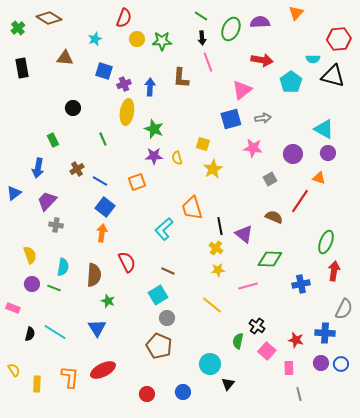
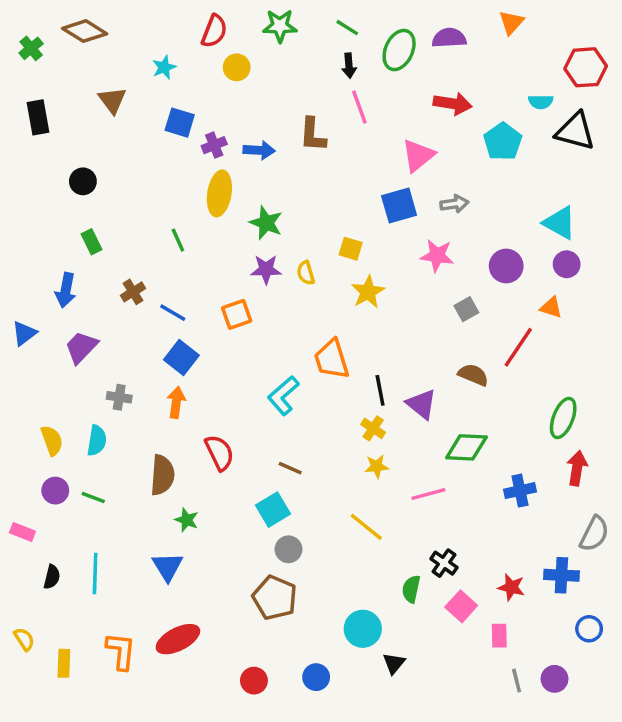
green star: (162, 41) -> (280, 26), moved
brown triangle: (65, 58) -> (112, 100), turned 48
blue arrow: (150, 87) -> (259, 150), turned 90
black circle: (73, 108) -> (83, 181), moved
gray cross: (56, 225) -> (119, 397), moved
cyan semicircle: (63, 267) -> (97, 440), moved
cyan line: (55, 332) -> (95, 573), turned 60
purple circle: (321, 363) -> (555, 679), moved

